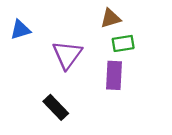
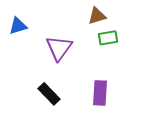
purple rectangle: (114, 75) -> (100, 93), moved

